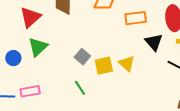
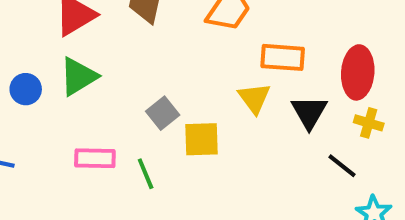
yellow triangle: (127, 64) -> (254, 98), moved
pink rectangle: (30, 91) -> (95, 158), moved

